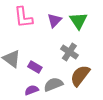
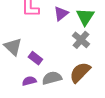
gray cross: (69, 52) -> (81, 40), moved

